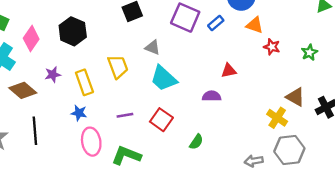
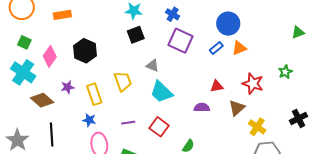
blue rectangle: (216, 23) -> (216, 48), moved
orange triangle: (255, 25) -> (239, 48), turned -42
red star: (272, 47) -> (253, 84), moved, size x1.5
brown triangle: (295, 97) -> (237, 108), moved, turned 48

